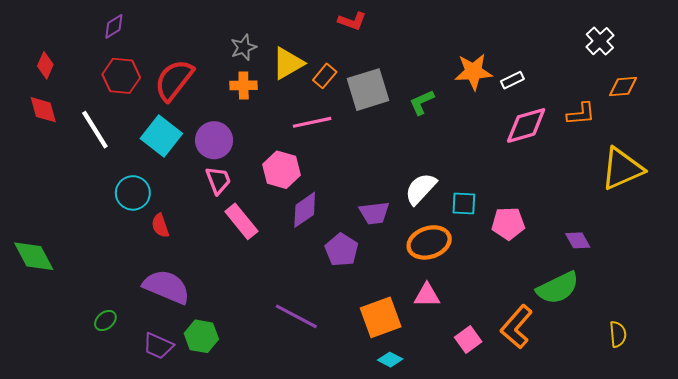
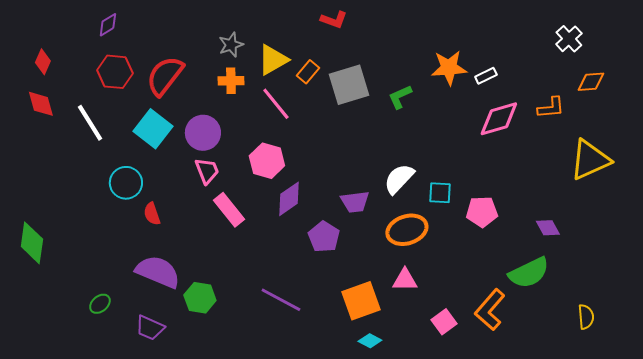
pink line: (312, 122) -> (276, 104), moved, turned 63
green diamond: (34, 256) -> (32, 243), turned 36
green hexagon: (201, 336) -> (200, 298), moved

